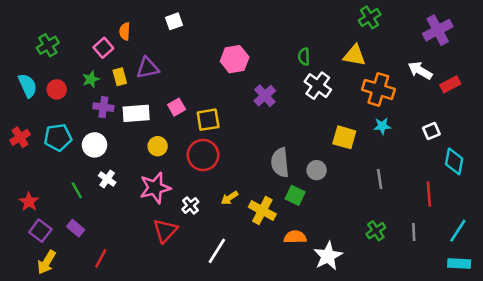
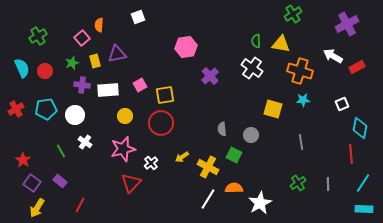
green semicircle: (304, 57) -> (256, 41), moved
gray semicircle: (280, 163) -> (222, 129), size x0.6
red line: (429, 194) -> (351, 154), moved
white line: (217, 251) -> (208, 199), moved

